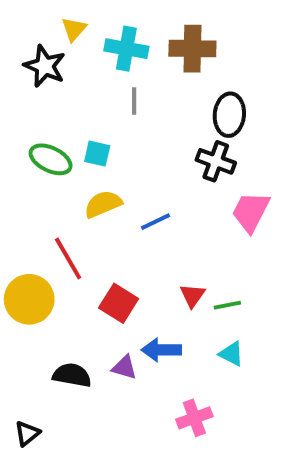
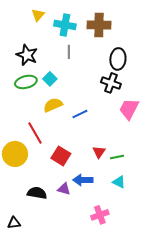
black star: (45, 66) -> (27, 55), moved
cyan square: (97, 154) -> (50, 79), turned 32
green ellipse: (51, 159) -> (26, 82), turned -40
black triangle: (27, 433) -> (14, 223), turned 32

